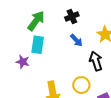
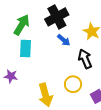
black cross: (72, 16) -> (57, 17), size x1.6
purple star: (23, 62) -> (11, 76), moved

